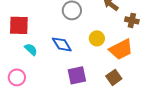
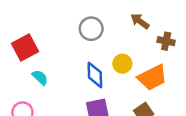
red square: (19, 25) -> (25, 47), turned -30
blue diamond: (62, 44) -> (95, 75), moved, turned 30

